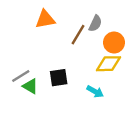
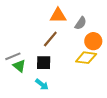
orange triangle: (45, 19) -> (58, 16), moved
brown line: (78, 35) -> (50, 39), moved
cyan arrow: (95, 92) -> (42, 85), moved

